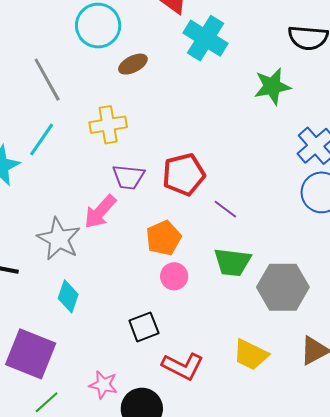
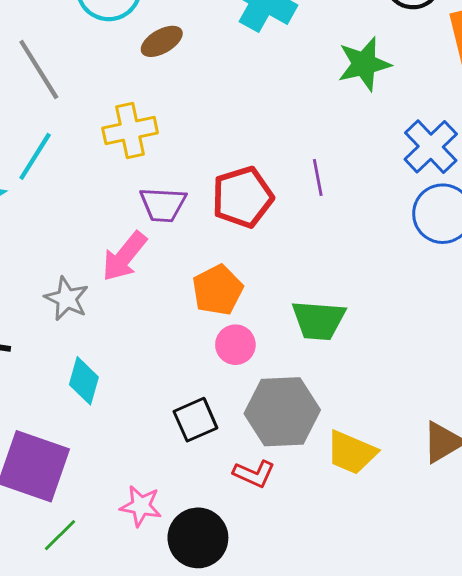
purple line: (225, 209) -> (318, 178), moved, turned 45
gray star: (59, 239) -> (67, 299), size x0.7
gray hexagon: (283, 287) -> (282, 412), moved
red L-shape: (183, 366) -> (254, 474), size x0.7

